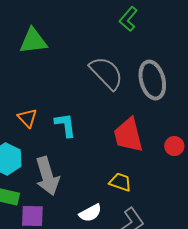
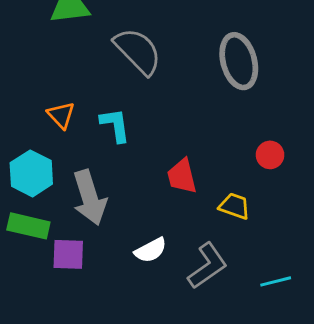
gray semicircle: (106, 73) -> (138, 51), moved
red trapezoid: (128, 135) -> (182, 176), moved, size x0.7
yellow trapezoid: (120, 182) -> (234, 206), moved

